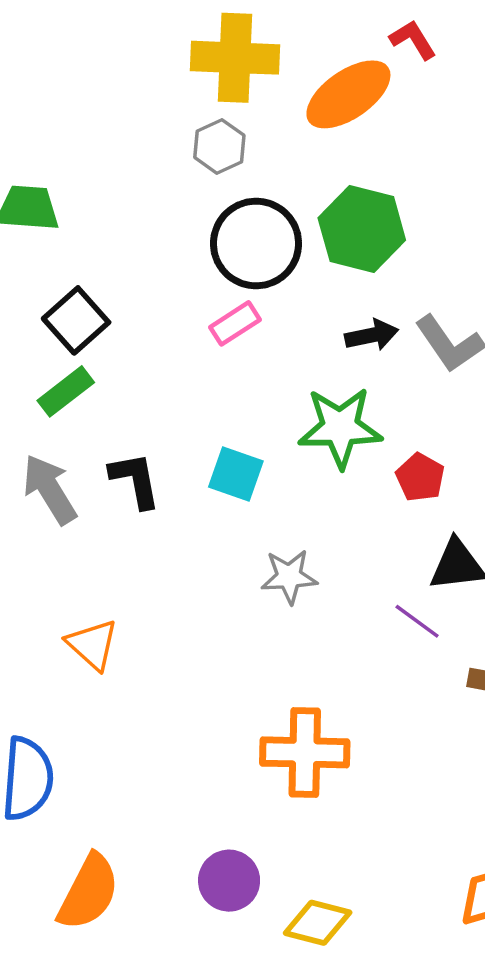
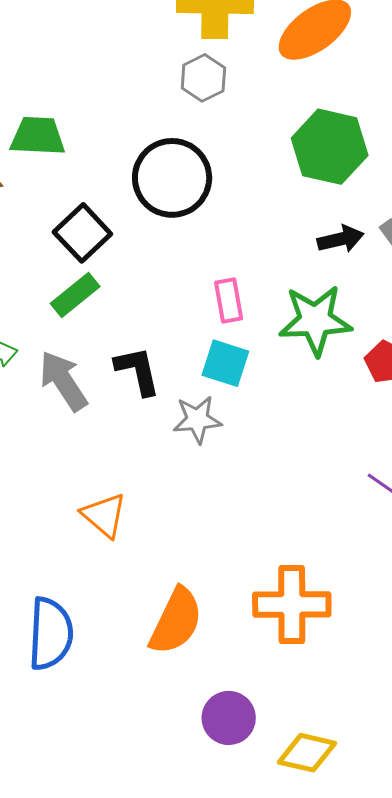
black circle: (256, 243) -> (172, 178), moved
pink rectangle: (235, 323) -> (229, 301), moved, turned -66
gray star: (289, 577) -> (197, 420), moved
orange semicircle: (89, 892) -> (176, 621), moved

